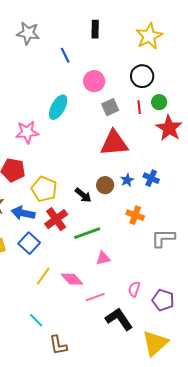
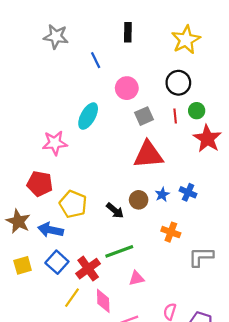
red cross: (56, 219) -> (88, 269), moved
pink diamond: (72, 279) -> (103, 301), turned 40

